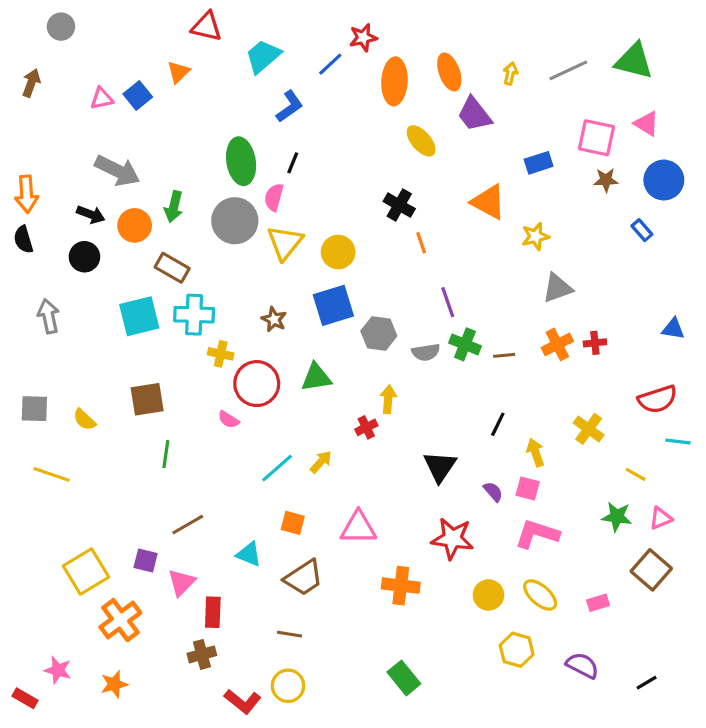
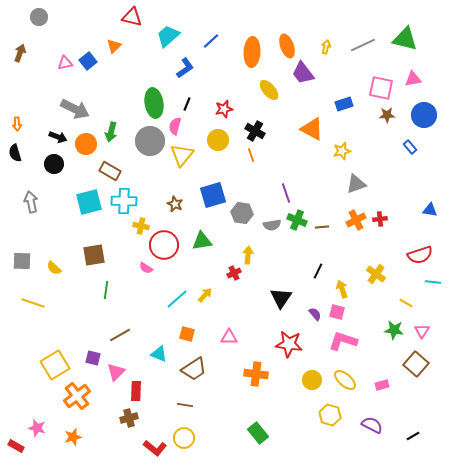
red star: (363, 38) -> (224, 109), moved
pink triangle: (647, 124) -> (413, 79), turned -42
orange arrow: (27, 194) -> (17, 124), size x0.6
orange line: (421, 243) -> (251, 155), moved
yellow circle: (338, 252) -> (218, 140), moved
pink triangle: (661, 518) -> (422, 331), turned -35
pink triangle: (358, 528) -> (229, 337), size x0.7

